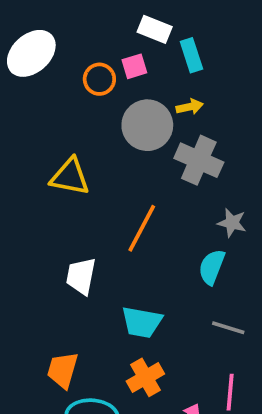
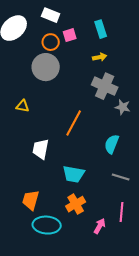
white rectangle: (155, 29) -> (51, 15), moved
gray circle: (147, 125) -> (46, 67), moved
yellow triangle: (70, 177) -> (23, 106), moved, size x0.6
gray star: (232, 223) -> (123, 107), moved

